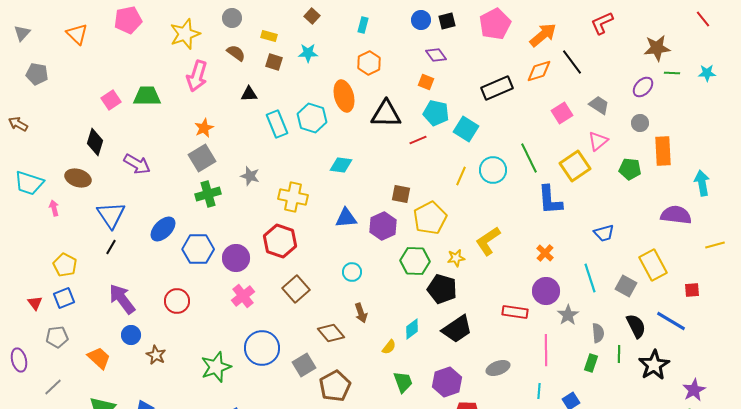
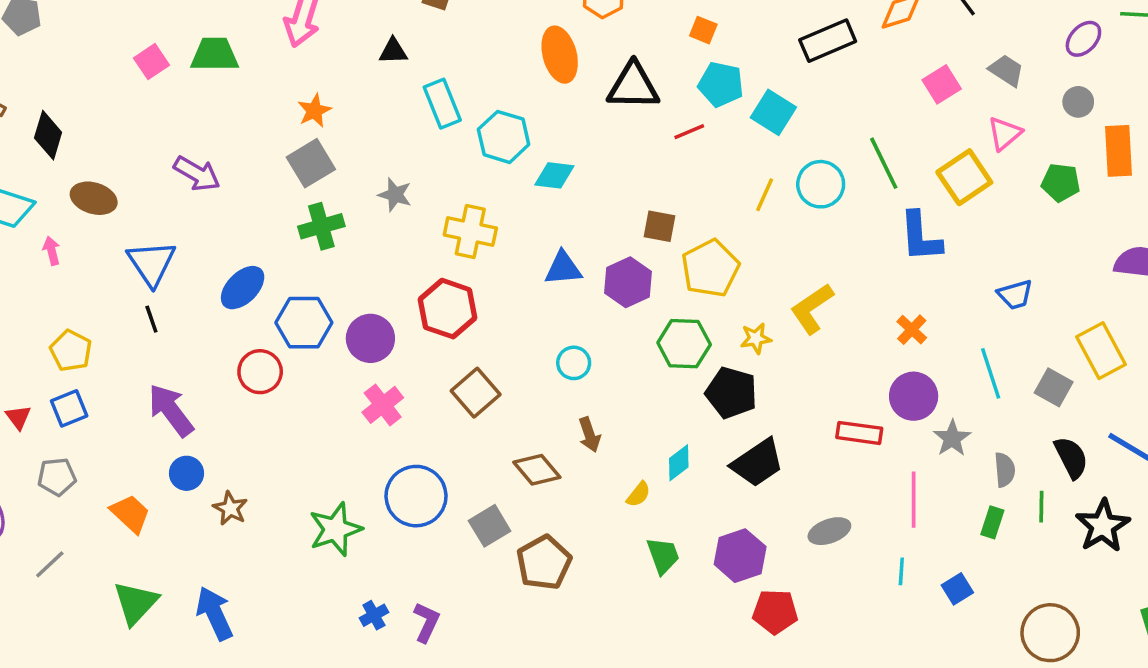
cyan hexagon: (312, 118) -> (504, 137), moved
black diamond: (95, 142) -> (48, 135), moved
black line: (111, 247) -> (151, 319), turned -49
red circle: (177, 301) -> (260, 372), moved

